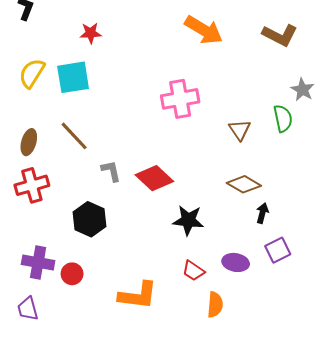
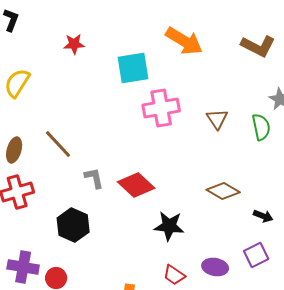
cyan square: (73, 77) -> (133, 68), moved
brown triangle: (240, 130) -> (217, 119), moved
black arrow: (262, 213) -> (263, 216), moved, turned 96

